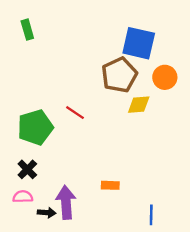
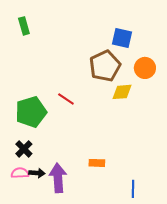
blue square: (139, 43) -> (122, 38), size x0.7
black arrow: (47, 213) -> (37, 173), moved

